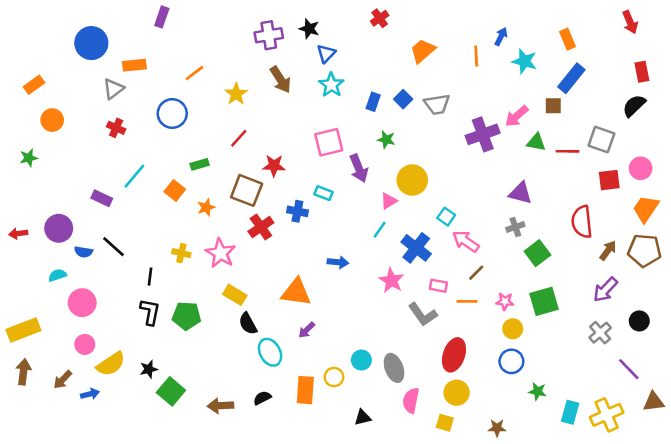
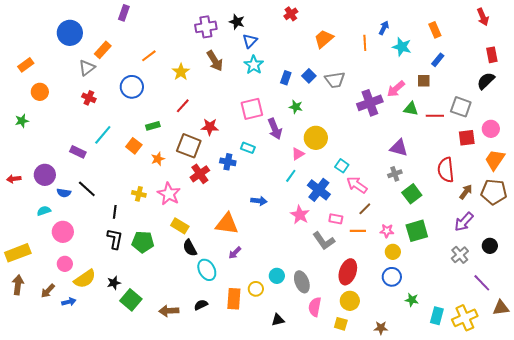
orange rectangle: (134, 65) -> (103, 50), turned -42
blue rectangle: (571, 78) -> (438, 60), size x0.6

